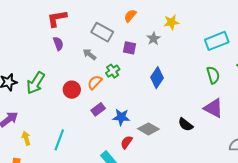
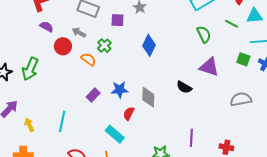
purple semicircle: (58, 44) -> (47, 27), turned -32
orange semicircle: (95, 82) -> (88, 59), turned 91
red circle: (72, 90) -> (63, 46), moved
purple rectangle: (98, 109) -> (93, 95), moved
gray diamond: (148, 129) -> (148, 97), turned 70

